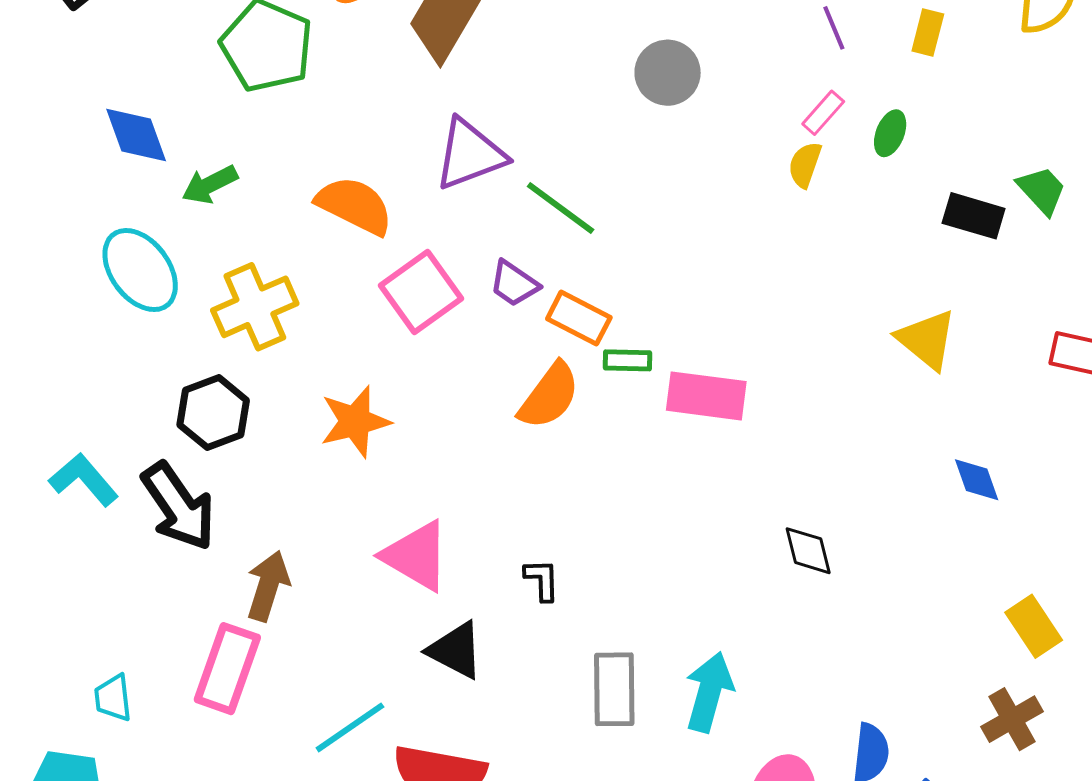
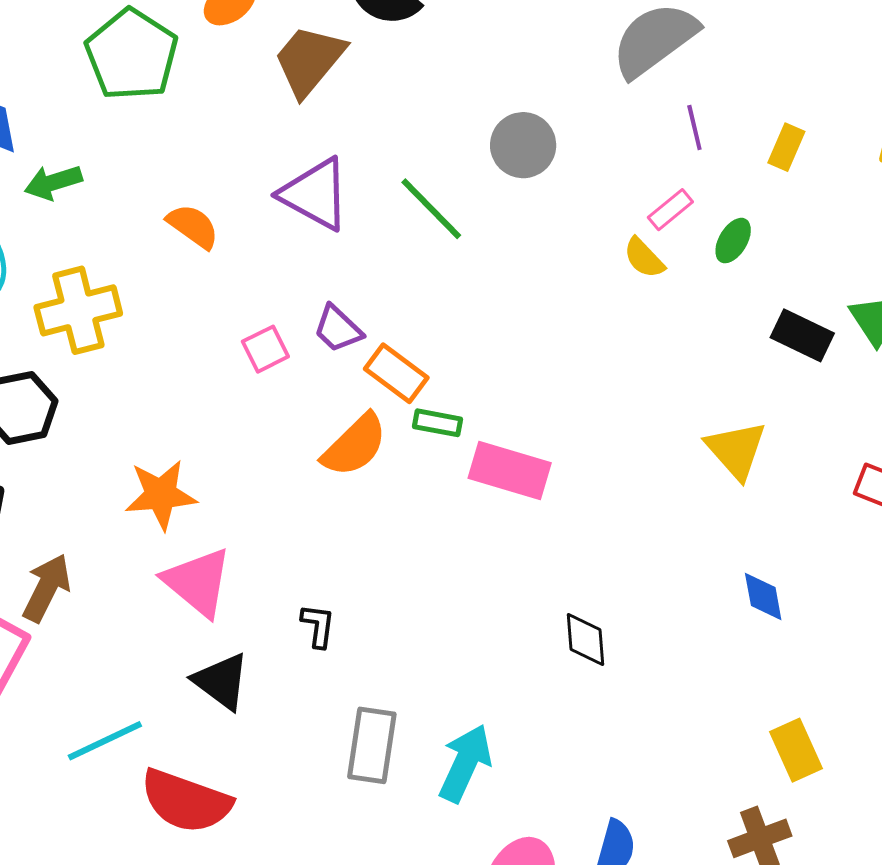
purple triangle: (470, 154) -> (315, 194), turned 40
yellow semicircle: (805, 165) -> (644, 258), turned -72
orange semicircle: (355, 205) -> (193, 226), size x0.7
green line: (561, 208) -> (431, 209), moved
pink square: (421, 292) -> (265, 349), moved, size x0.6
orange star: (355, 422) -> (161, 495), moved

